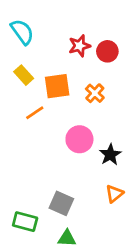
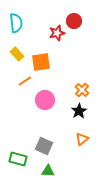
cyan semicircle: (22, 32) -> (16, 23), turned 30
red circle: (107, 51) -> (74, 21), moved
orange cross: (95, 93) -> (82, 90), moved
pink circle: (79, 139) -> (45, 100), moved

